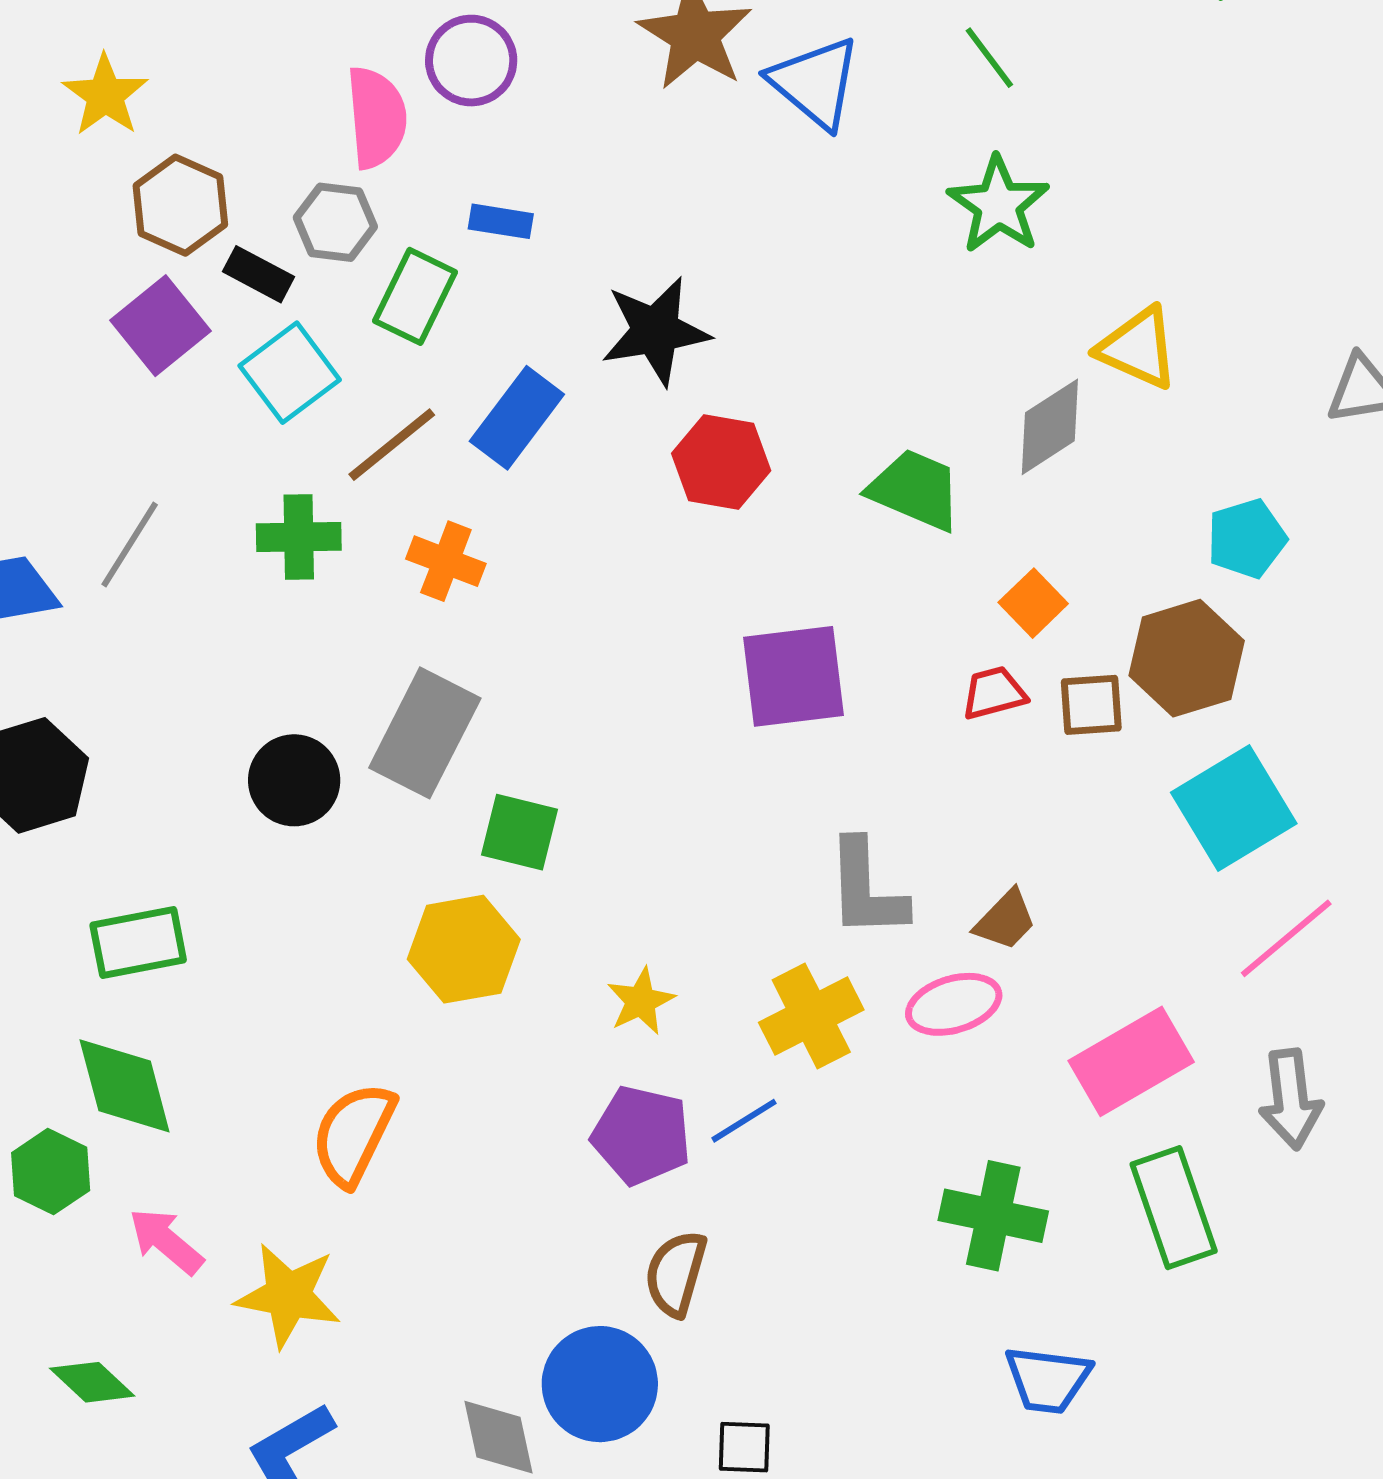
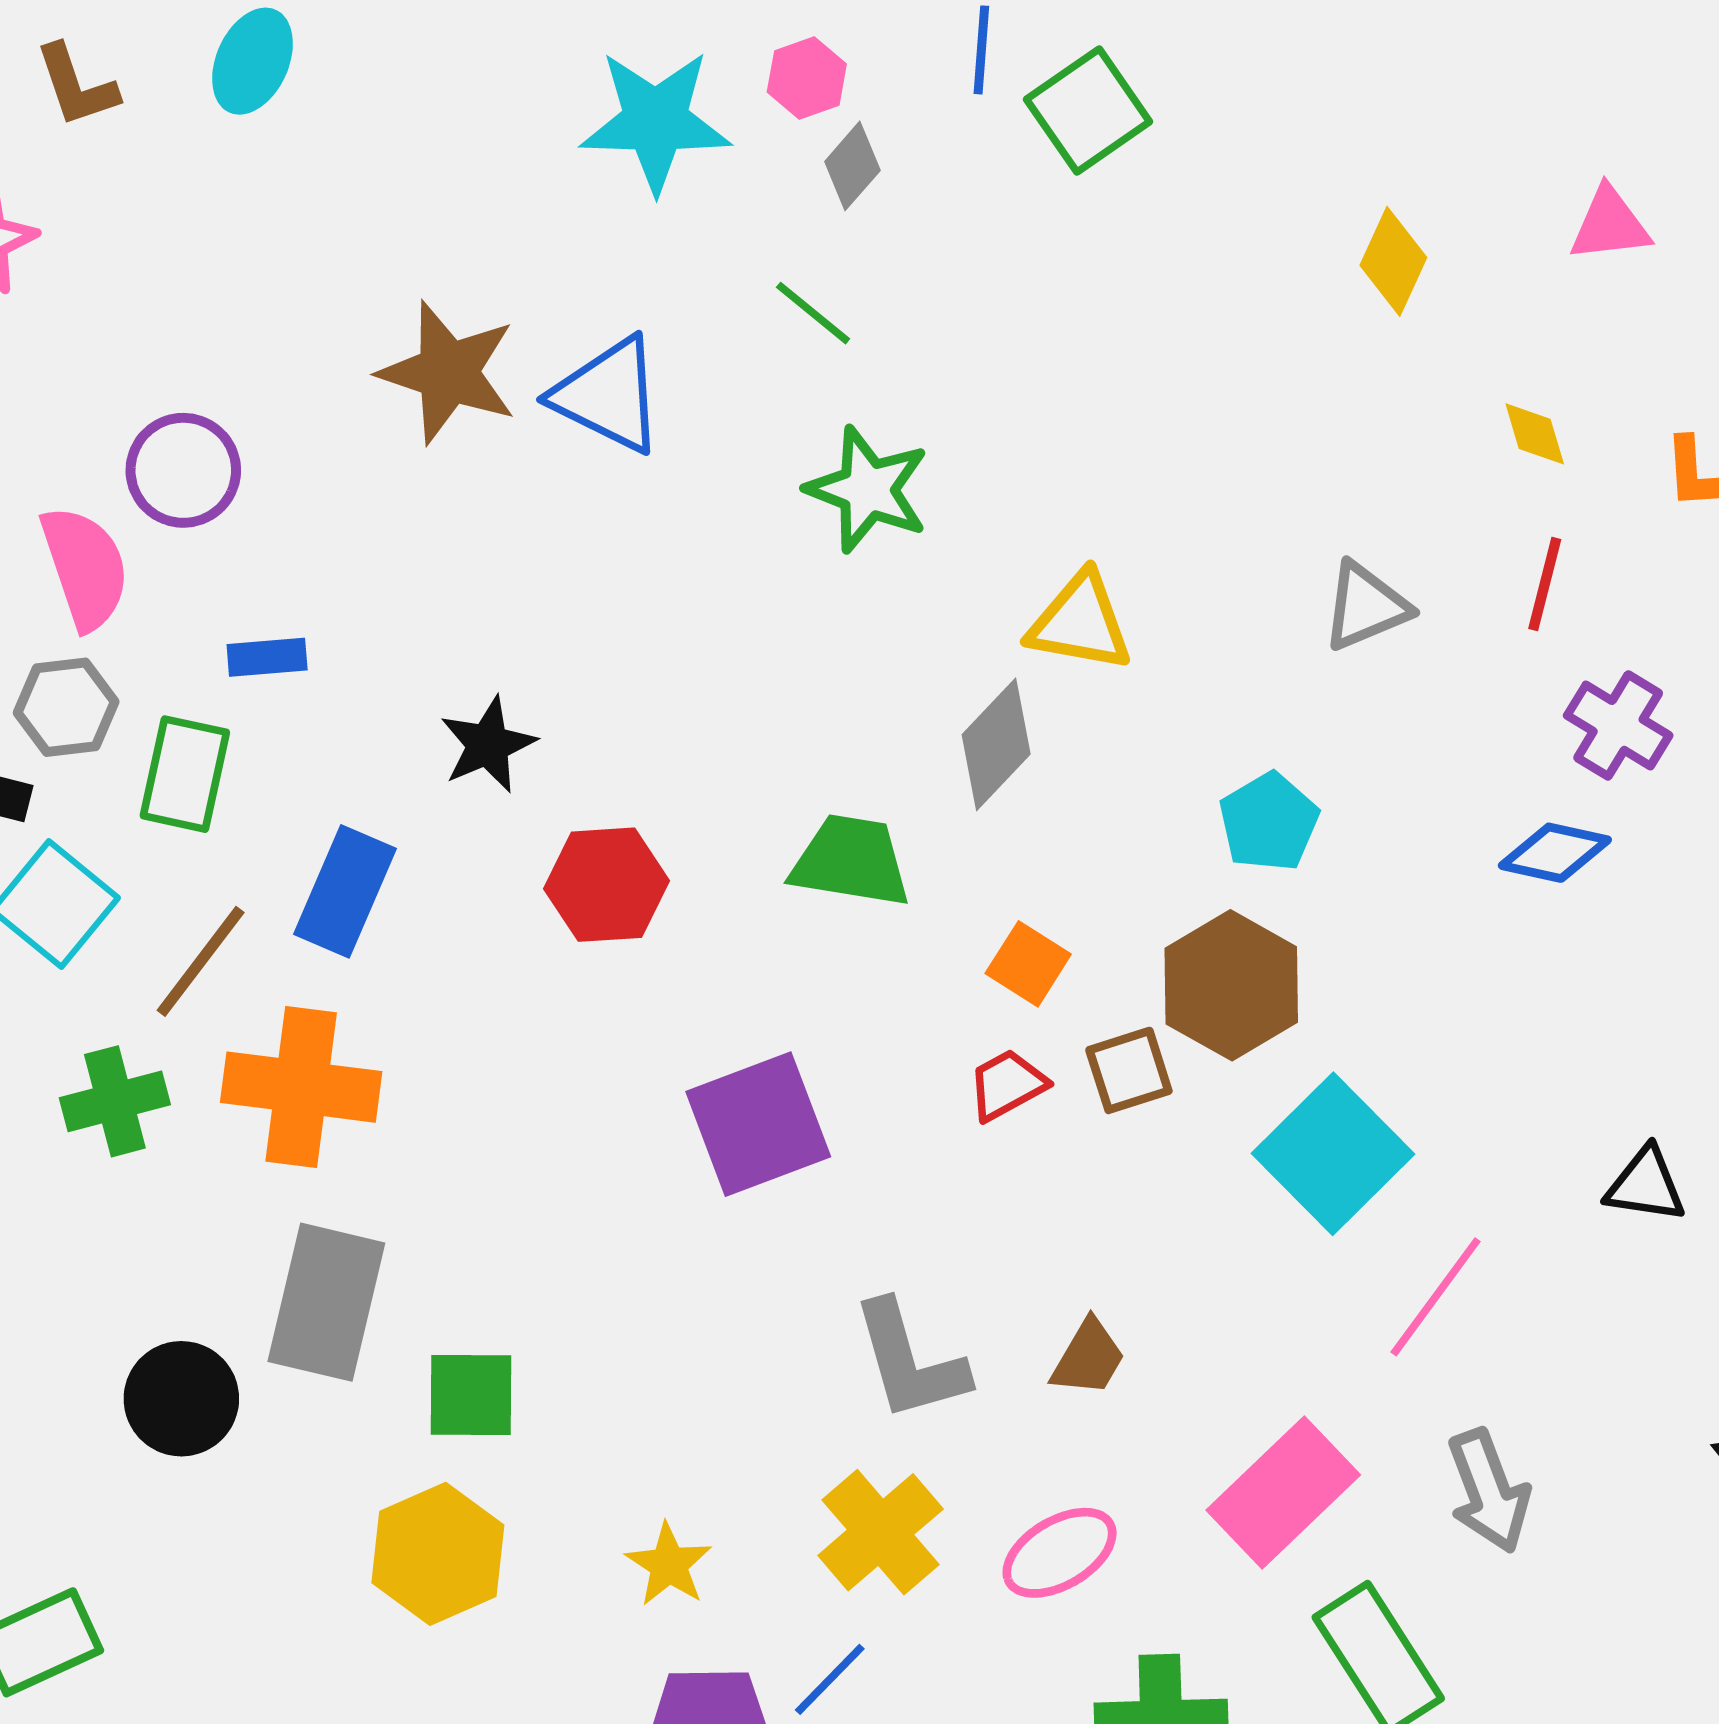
black star: (656, 331) -> (488, 745), size x0.7
orange cross: (446, 561) -> (301, 1087), size x1.6
pink ellipse: (954, 1004) -> (1060, 1553), moved

